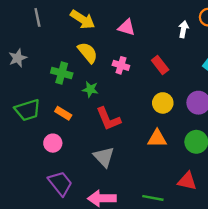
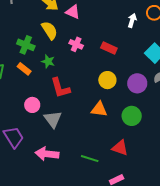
pink triangle: (127, 27) -> (73, 12), moved
red rectangle: (160, 65) -> (109, 48), turned -35
orange rectangle: (63, 113) -> (24, 69), moved
pink circle: (53, 143) -> (32, 105), moved

